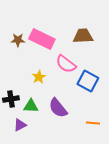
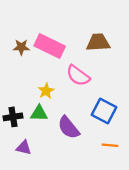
blue square: (88, 81) -> (104, 111), moved
green triangle: (31, 106) -> (39, 113), moved
purple triangle: (20, 125) -> (24, 148), turned 40

